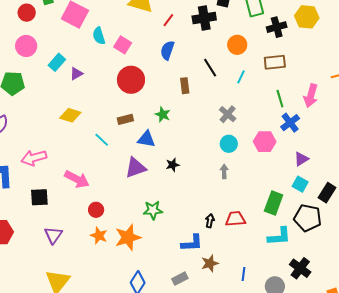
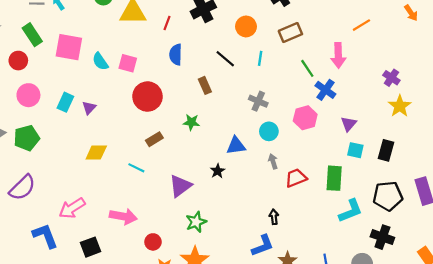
blue triangle: (146, 139) -> (236, 146), moved
green star: (153, 210) -> (196, 222), moved
black pentagon: (308, 218) -> (388, 196), moved
red trapezoid: (235, 219) -> (296, 178), moved

